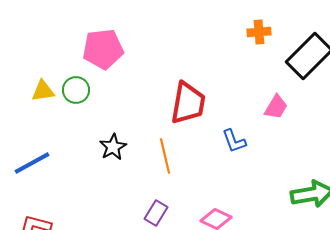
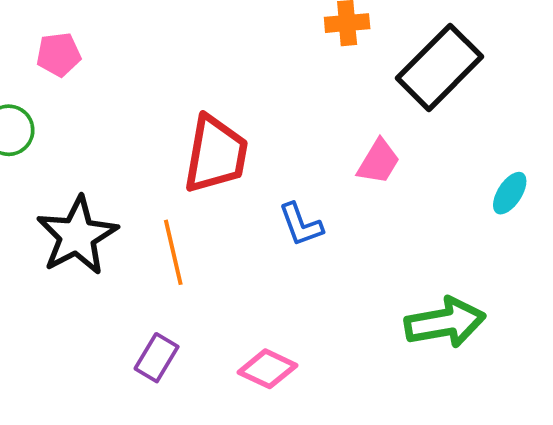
pink pentagon: (103, 49) -> (59, 54), size x0.6
black star: (113, 147) -> (77, 236), size x1.6

